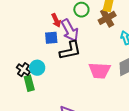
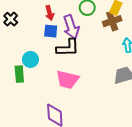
red arrow: (56, 20) -> (50, 13), moved
black cross: (23, 70) -> (11, 19), moved
pink trapezoid: (100, 71) -> (67, 80), moved

